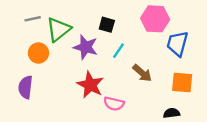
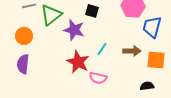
cyan line: (119, 51) -> (102, 49), moved
orange circle: (38, 53) -> (24, 36), moved
brown arrow: (142, 73) -> (132, 51), moved, turned -42

